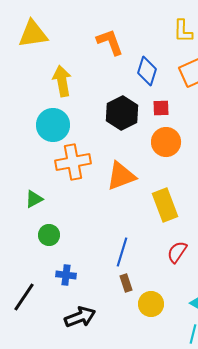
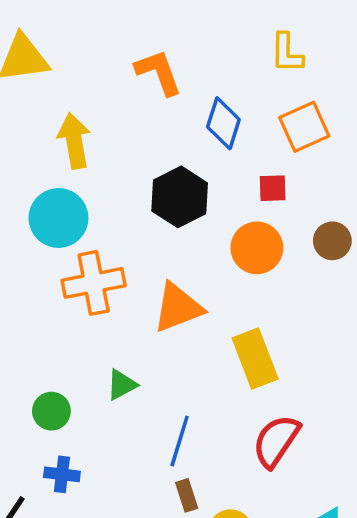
red square: (161, 108) -> (273, 188), moved
green triangle: (34, 199) -> (122, 385), moved
red semicircle: (177, 252) -> (276, 441), size x1.4
blue cross: (66, 275) -> (62, 474), moved

